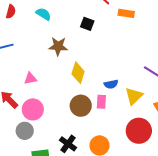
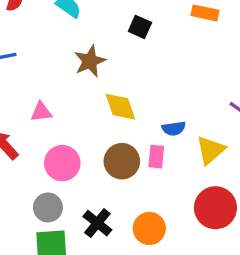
brown star: (58, 46) -> (90, 61), turned -30
yellow diamond: (78, 73) -> (120, 107), turned -40
pink circle: (33, 109) -> (62, 163), moved
gray circle: (25, 131) -> (48, 207), moved

